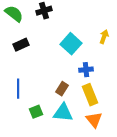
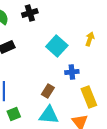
yellow rectangle: (90, 95) -> (89, 97), moved
green square: (36, 112) -> (14, 114), moved

